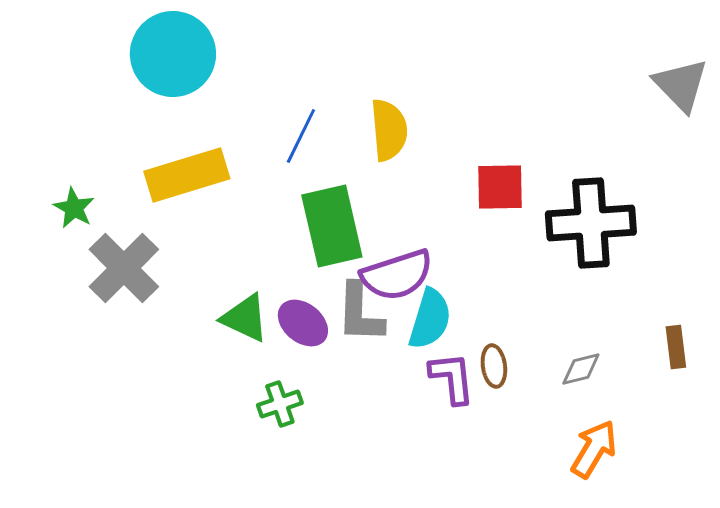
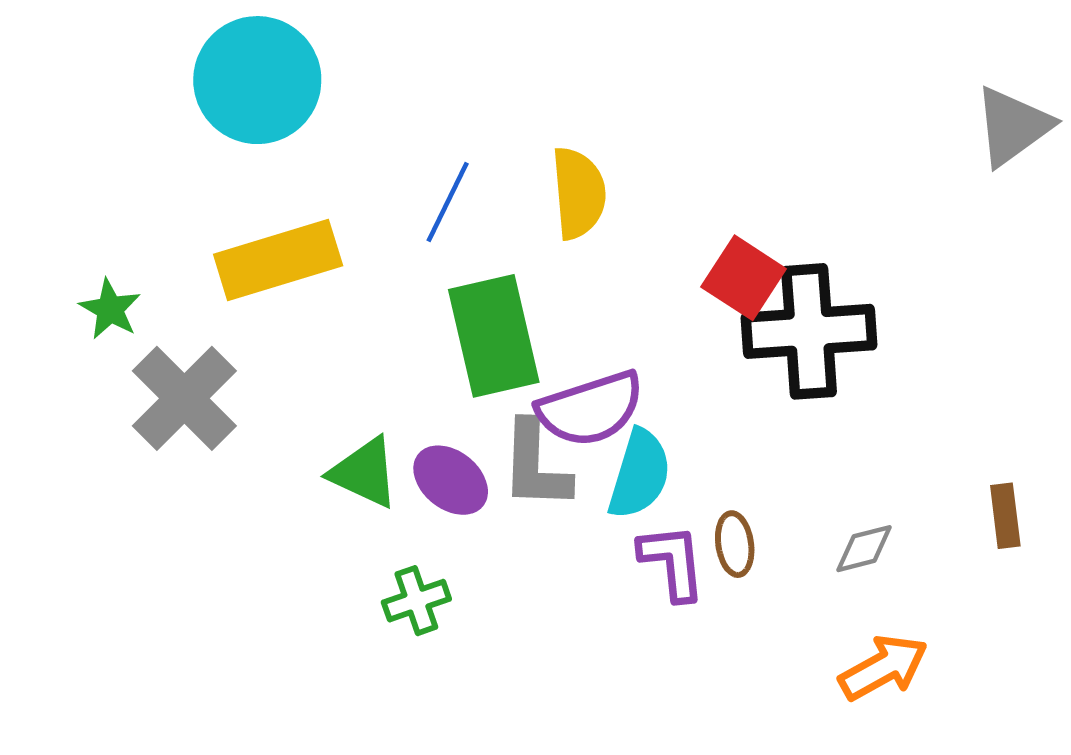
gray triangle: (681, 85) -> (1013, 126), turned 38
red square: (500, 187) -> (744, 278), turned 34
black cross: (591, 223) -> (809, 331), moved
orange arrow: (594, 449) -> (883, 668), turned 30

